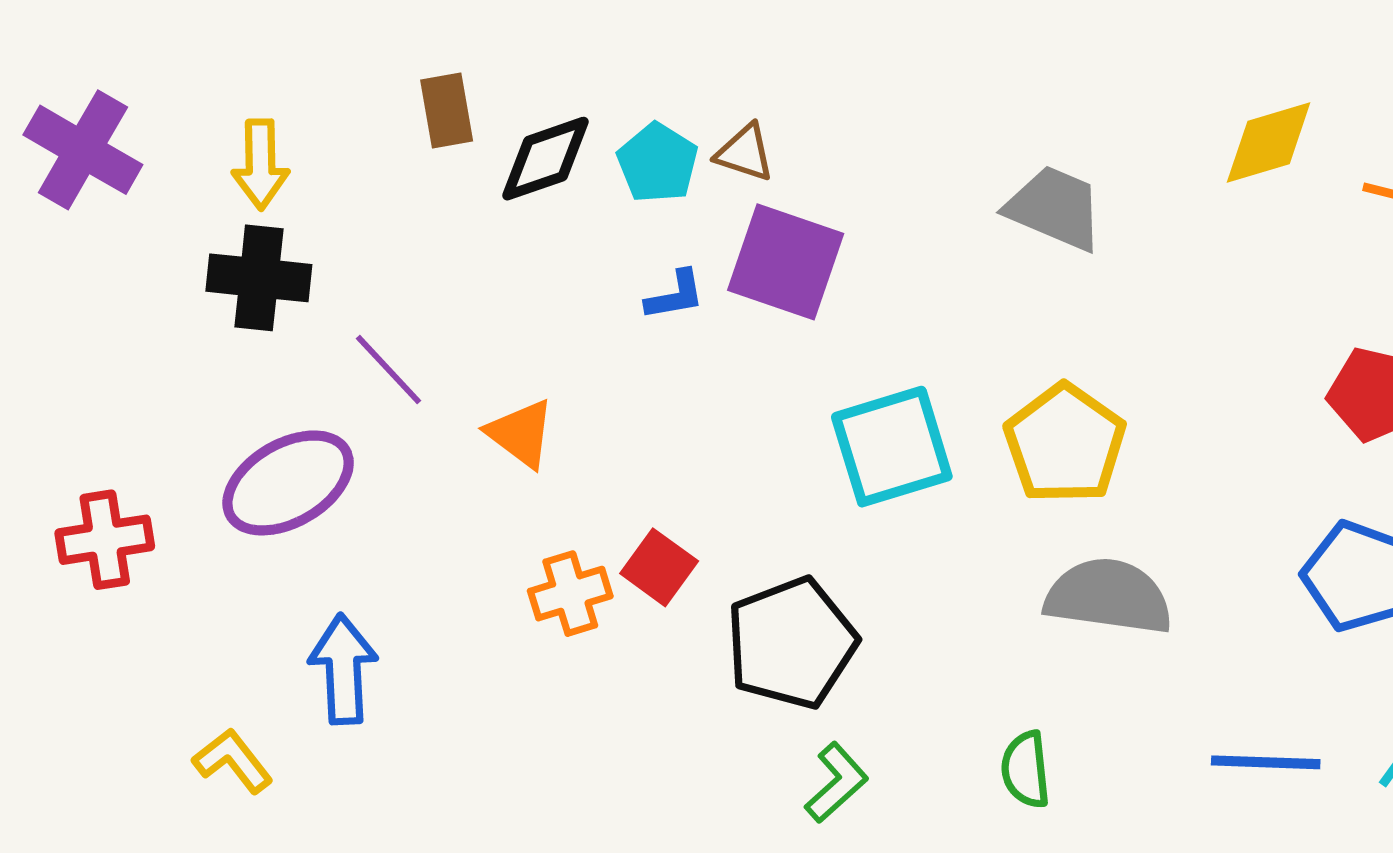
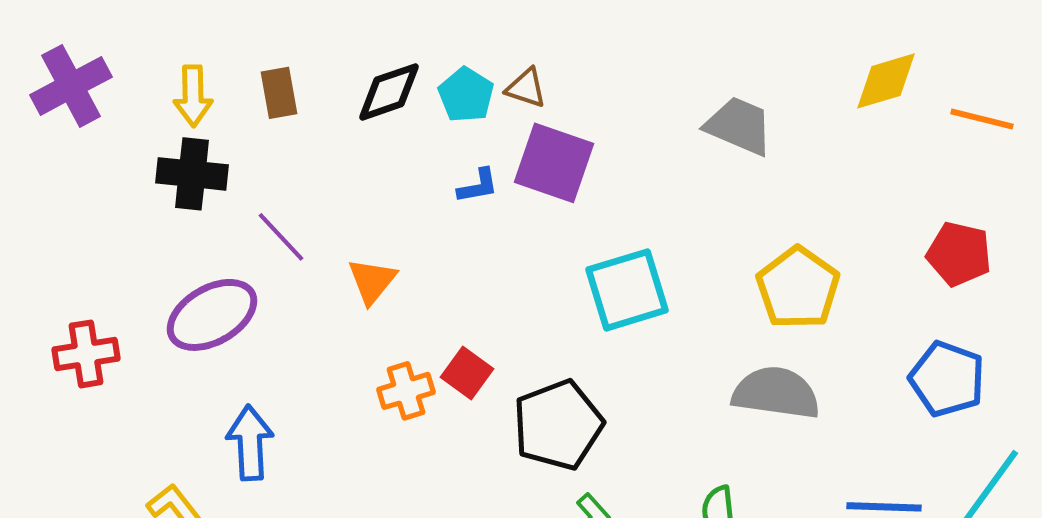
brown rectangle: (447, 111) -> (279, 93), moved
purple cross: (83, 150) -> (71, 86), turned 32
orange triangle: (521, 434) -> (372, 281), turned 32
yellow pentagon: (1065, 444) -> (798, 288), moved

